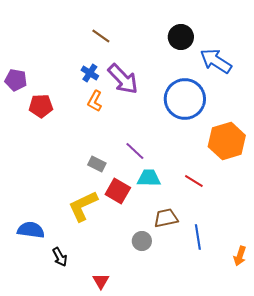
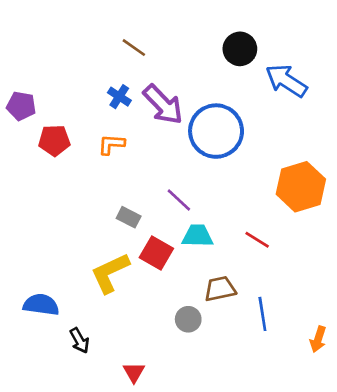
blue circle: (185, 99) -> (216, 131), moved
orange L-shape: (95, 101) -> (111, 144), moved, turned 65

